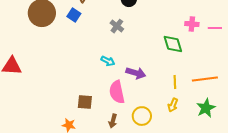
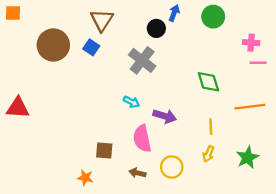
pink cross: (192, 24) -> (251, 43), moved
gray cross: (117, 26) -> (142, 60), size x1.6
orange line: (205, 79) -> (250, 107), moved
brown arrow: (113, 121) -> (137, 173), turned 88

